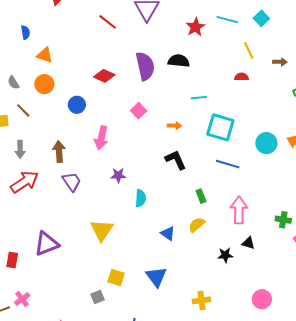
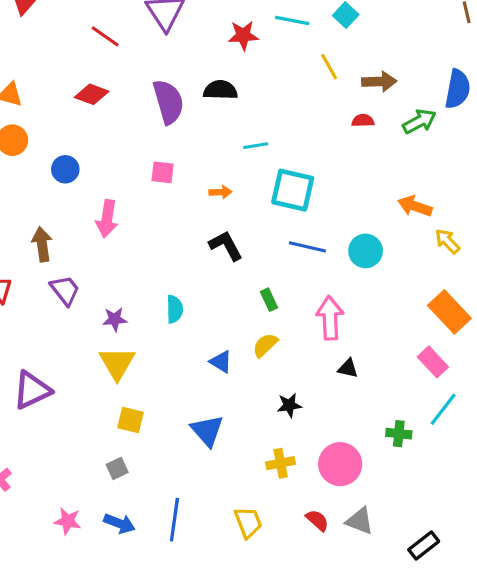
red star: (195, 27) -> (243, 35), turned 30
brown arrow: (280, 62) -> (379, 82), size x1.5
red diamond: (104, 76) -> (92, 94), moved
red semicircle: (242, 77) -> (363, 121), moved
pink square: (139, 111) -> (163, 172), turned -35
cyan circle: (266, 143) -> (366, 251), moved
purple star: (118, 175) -> (115, 319), moved
green cross: (283, 220) -> (399, 434), moved
black star: (225, 255) -> (289, 405), moved
yellow square: (116, 277) -> (130, 420), moved
pink circle: (262, 299) -> (340, 464), moved, size x1.4

